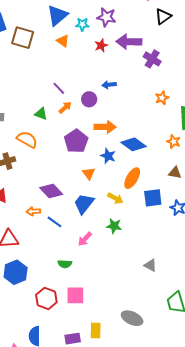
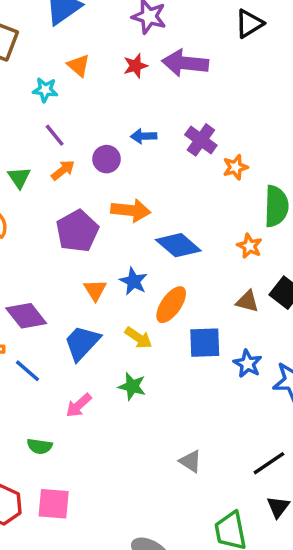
cyan star: (82, 24) -> (45, 90), moved
orange triangle: (63, 41) -> (79, 65), moved
purple cross: (152, 59) -> (201, 140), moved
green triangle: (41, 114) -> (19, 178), turned 32
blue star: (108, 156) -> (133, 281), moved

